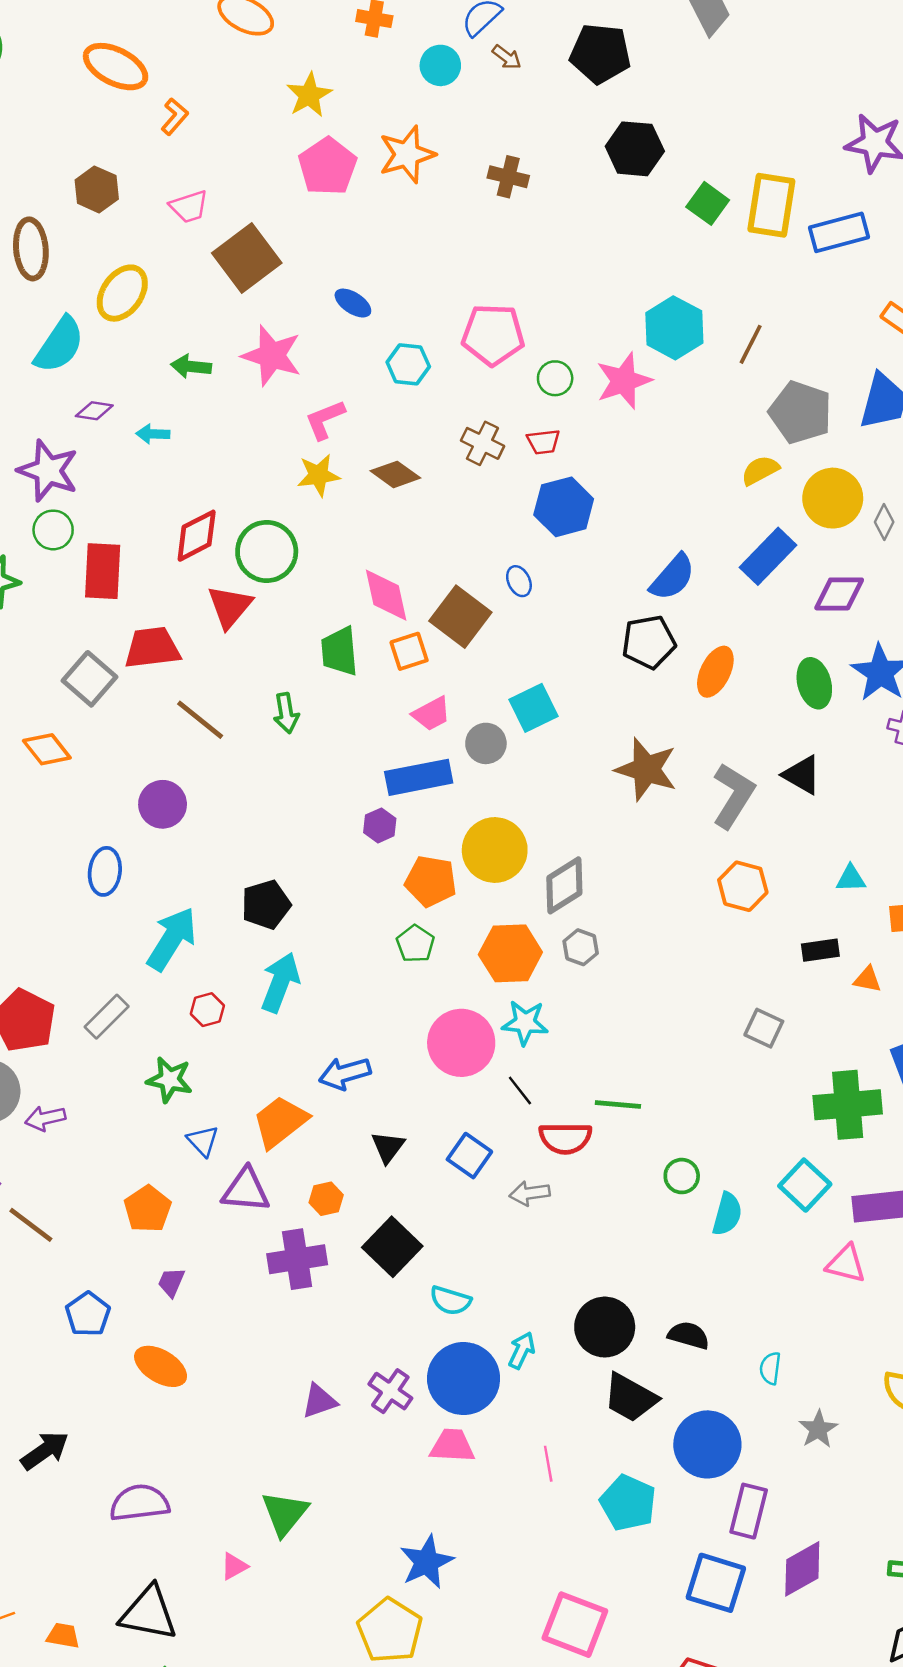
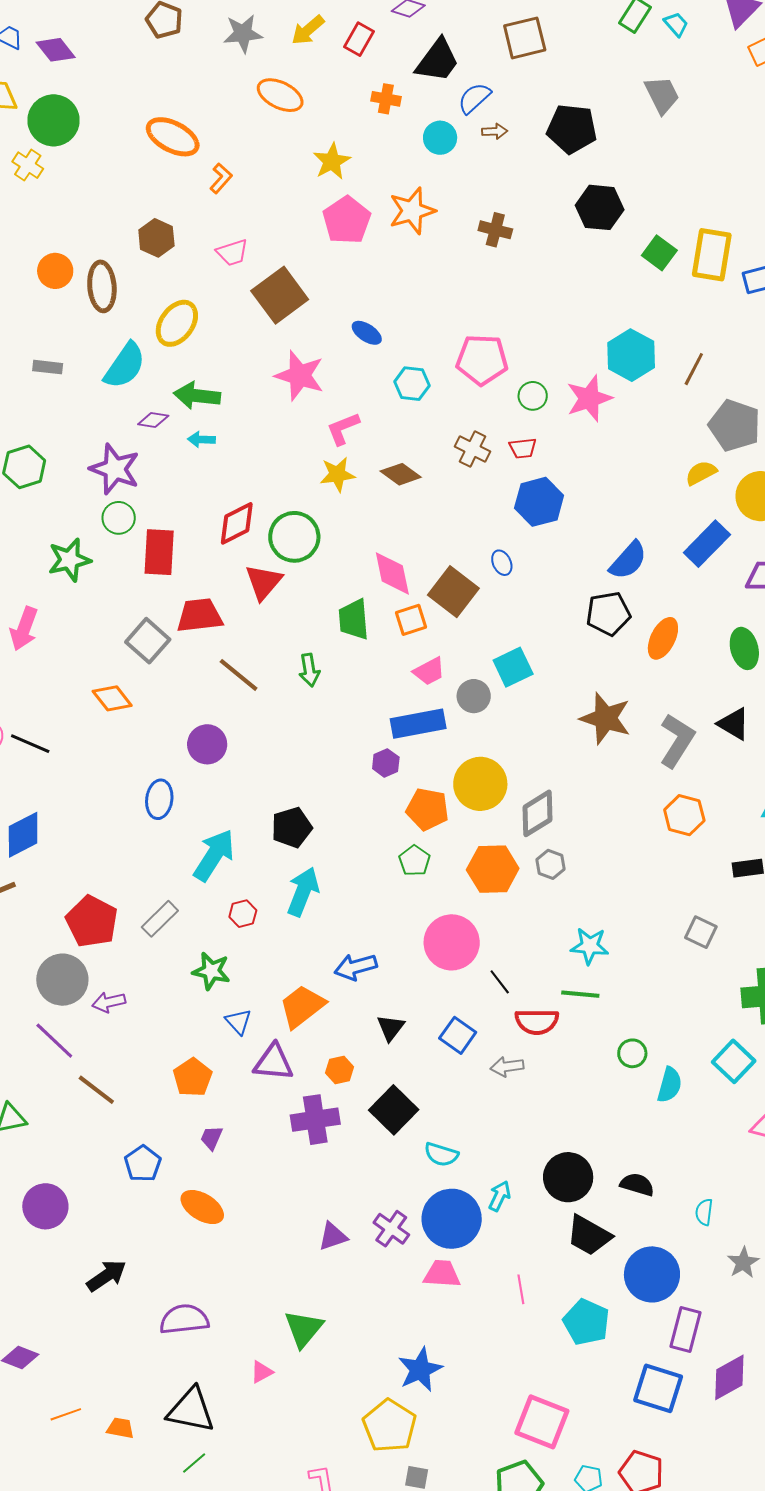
brown arrow: (507, 57) -> (495, 131), turned -40
green arrow: (191, 366) -> (197, 396), moved, size x1.4
cyan star: (525, 1023) -> (590, 946), moved

